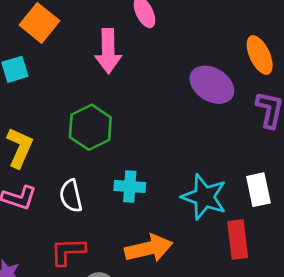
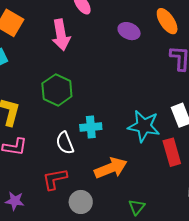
purple ellipse: (212, 85) -> (129, 31), moved, size x0.7
white semicircle: (71, 196) -> (65, 143), moved

